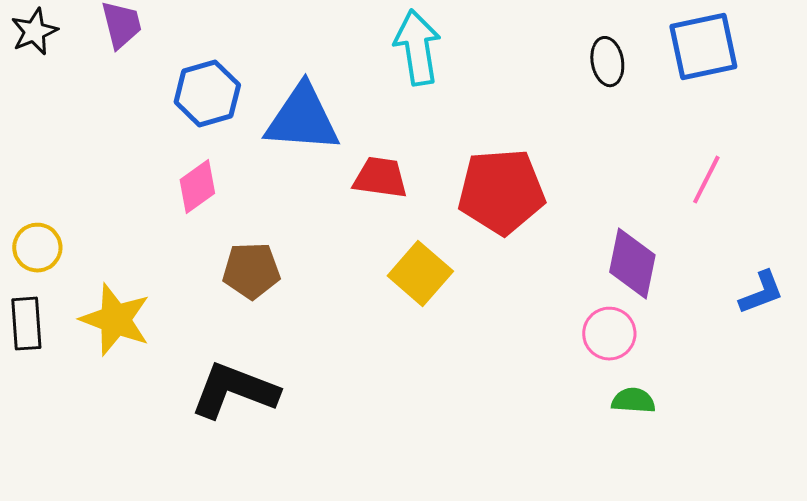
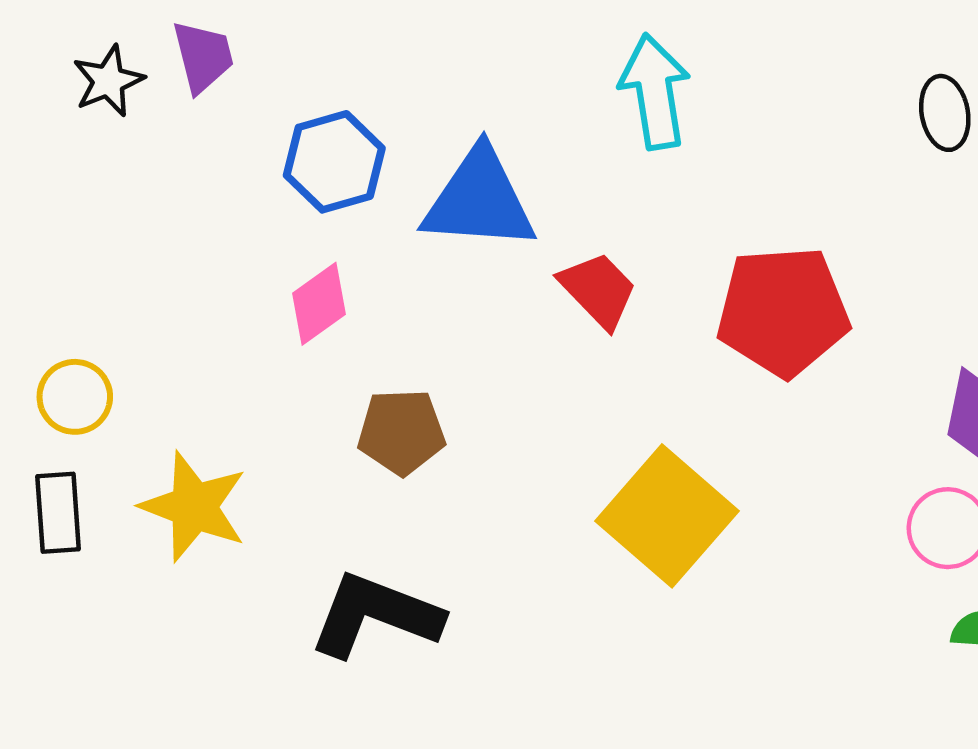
black star: (34, 32) -> (108, 81), moved
red trapezoid: (380, 178) -> (598, 290), turned 38
yellow square: (420, 274) -> (667, 516), moved, size x1.4

